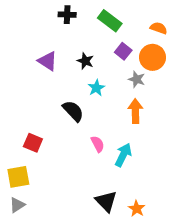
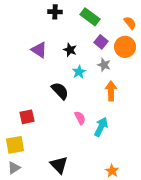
orange semicircle: (159, 28) -> (130, 23), turned 32
gray star: (137, 79) -> (104, 65), moved
red square: (33, 143) -> (27, 117), turned -35
black triangle: (106, 201) -> (59, 165), moved

